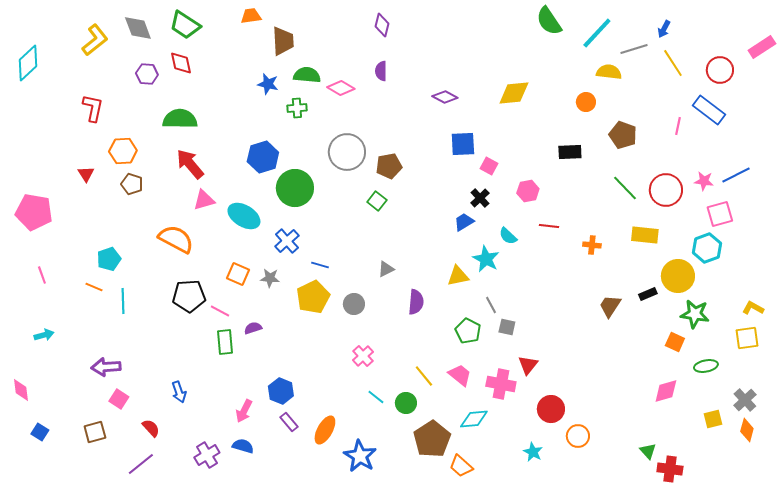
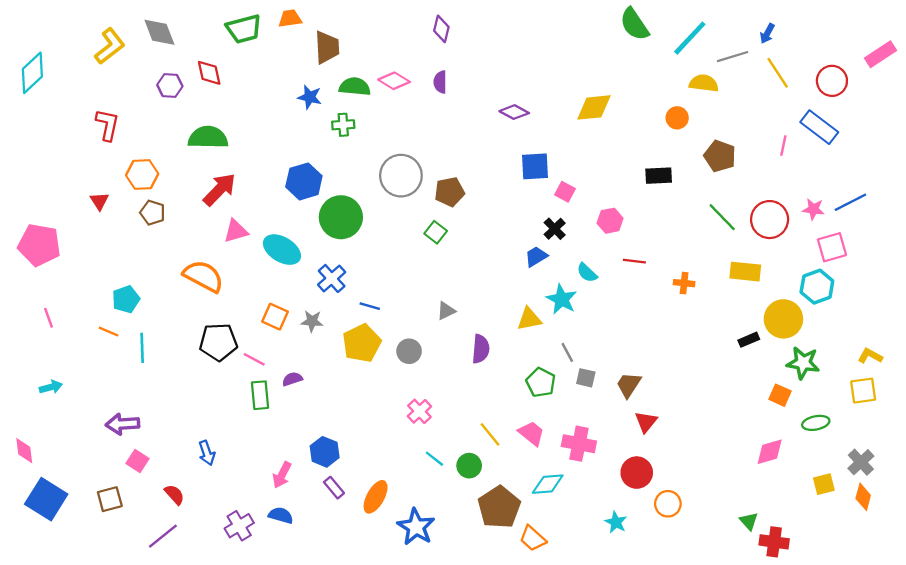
green trapezoid: (185, 25) -> (244, 29), moved, turned -48
pink diamond: (341, 88) -> (394, 81), moved
red arrow: (190, 164) -> (220, 189), turned 84
brown trapezoid: (610, 306) -> (629, 385), moved
red triangle: (528, 365) -> (646, 422), moved
blue square: (40, 432) -> (46, 499), size x2.0

